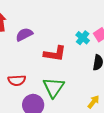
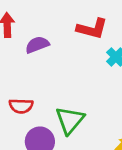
red L-shape: (55, 54) -> (92, 29), moved

